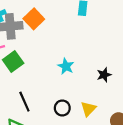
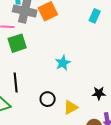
black star: (104, 75) -> (99, 93), moved

